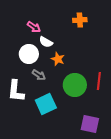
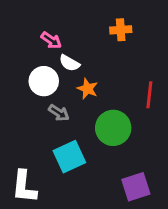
red line: (99, 81) -> (149, 95), moved
white L-shape: (16, 91) -> (24, 187), moved
purple square: (90, 124) -> (136, 187), turned -30

